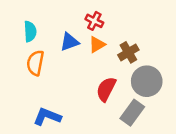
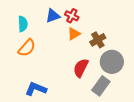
blue triangle: (69, 42) -> (53, 16), moved
orange semicircle: (35, 63) -> (27, 48), turned -150

